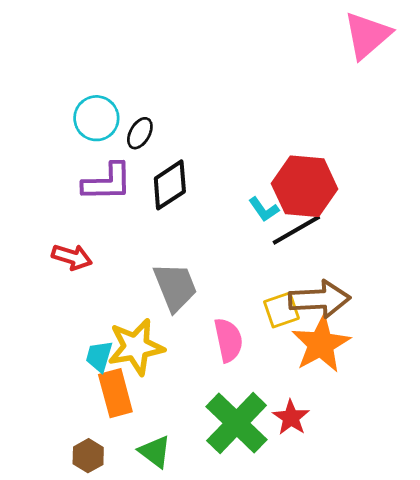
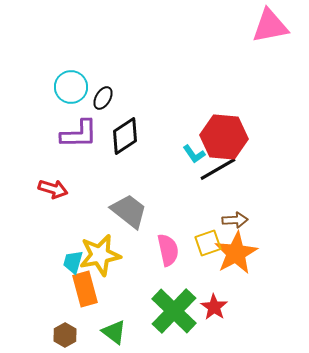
pink triangle: (367, 35) -> (270, 26), turned 30
gray trapezoid: (175, 287) -> (129, 211), turned -30
brown arrow: (320, 299) -> (235, 220), size x0.6
yellow square: (281, 310) -> (208, 243), moved

